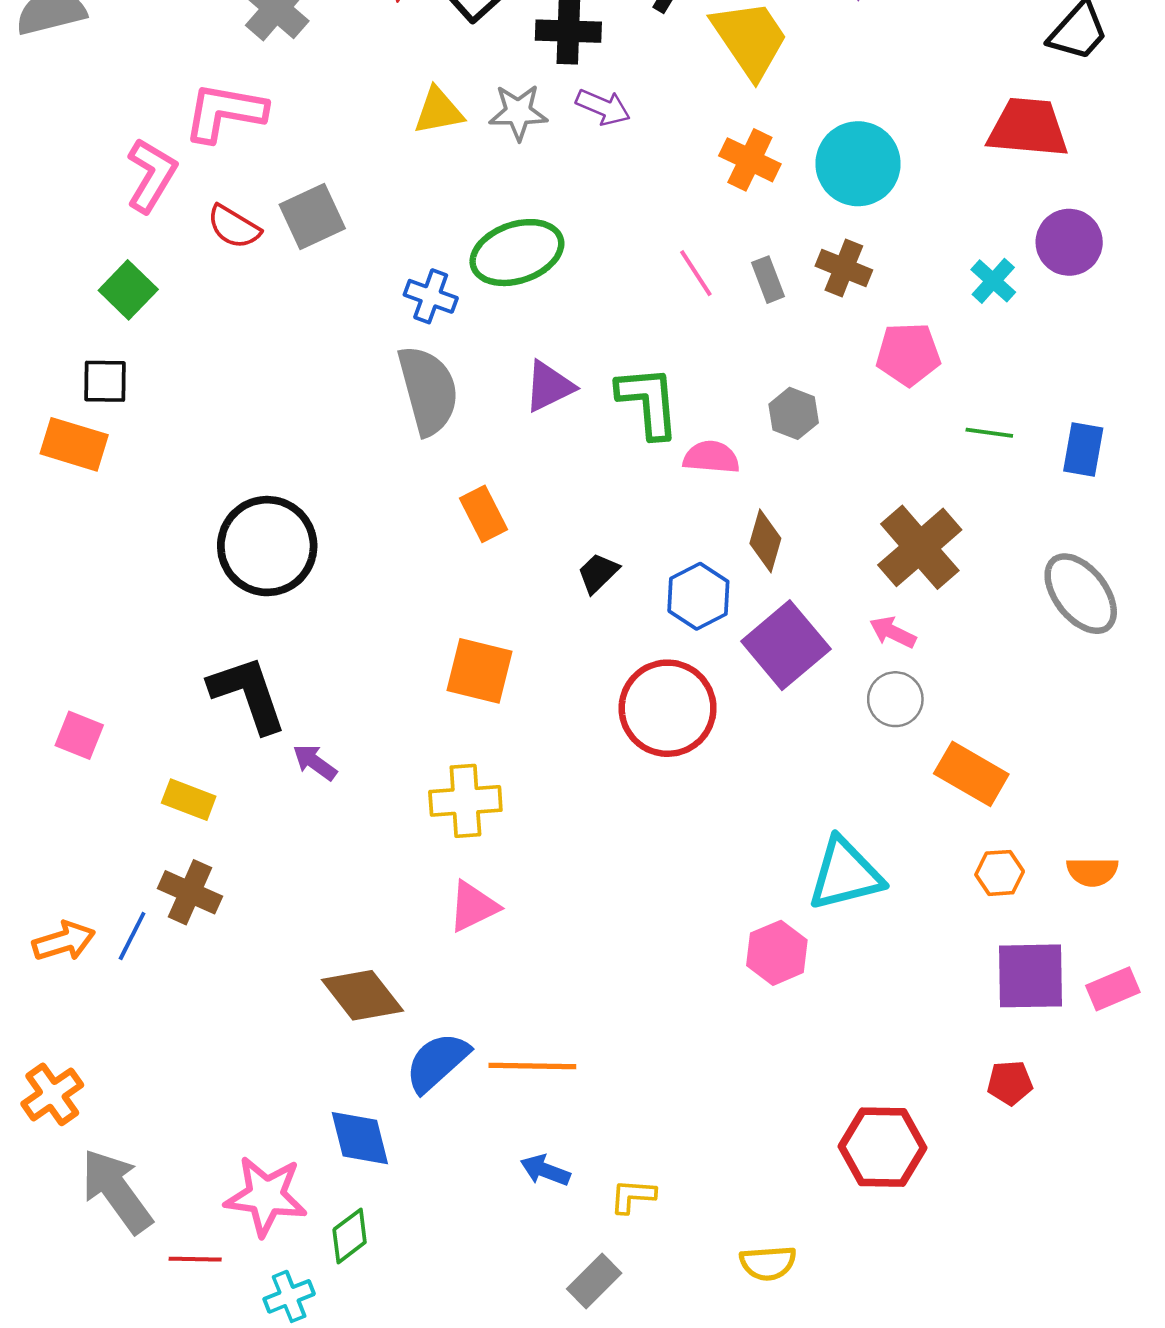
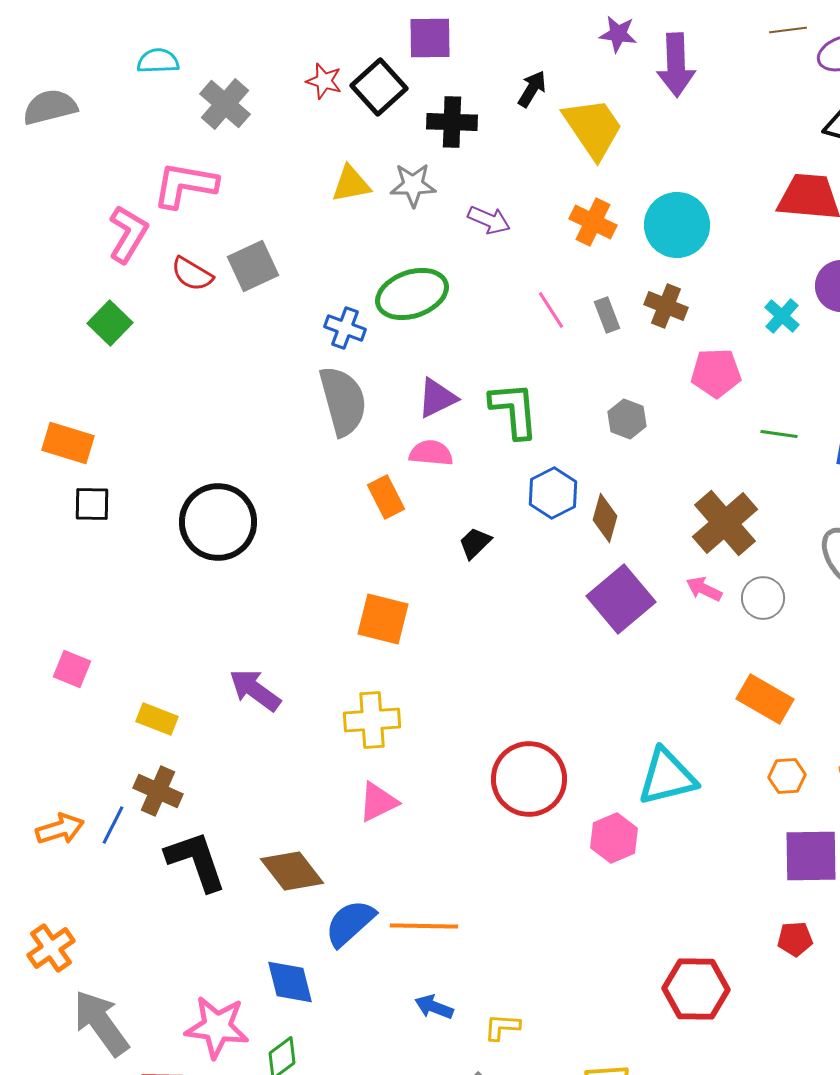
purple arrow: (603, 107) -> (489, 220), moved
black square: (105, 381) -> (92, 504), moved
pink semicircle: (711, 457) -> (431, 453), moved
blue hexagon: (698, 596) -> (553, 493), moved
black L-shape: (248, 694) -> (196, 861), moved
gray circle: (895, 699) -> (763, 598), moved
red circle: (668, 708) -> (529, 779), moved
purple arrow: (315, 762) -> (255, 690), size x1.5

